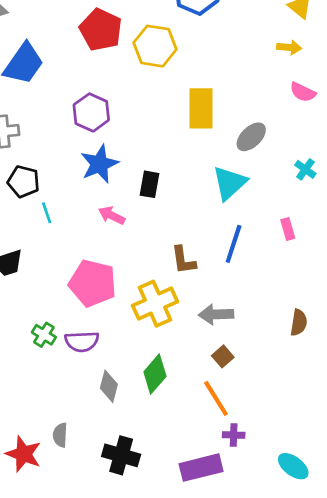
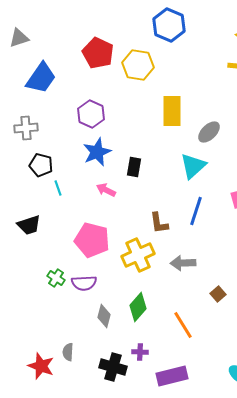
brown square: (223, 356) -> (218, 294), moved
purple cross: (234, 435) -> (140, 352), moved

